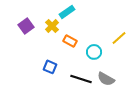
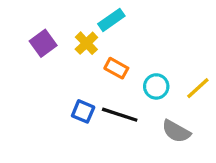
yellow line: (119, 38) -> (198, 88), moved
black line: (81, 79) -> (120, 115), moved

